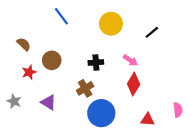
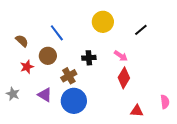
blue line: (61, 16) -> (57, 33), moved
brown cross: (85, 88) -> (69, 76), moved
blue circle: (101, 113) -> (74, 101), moved

